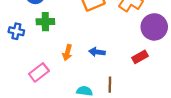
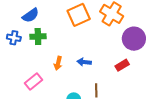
blue cross: (16, 31) -> (14, 38), moved

